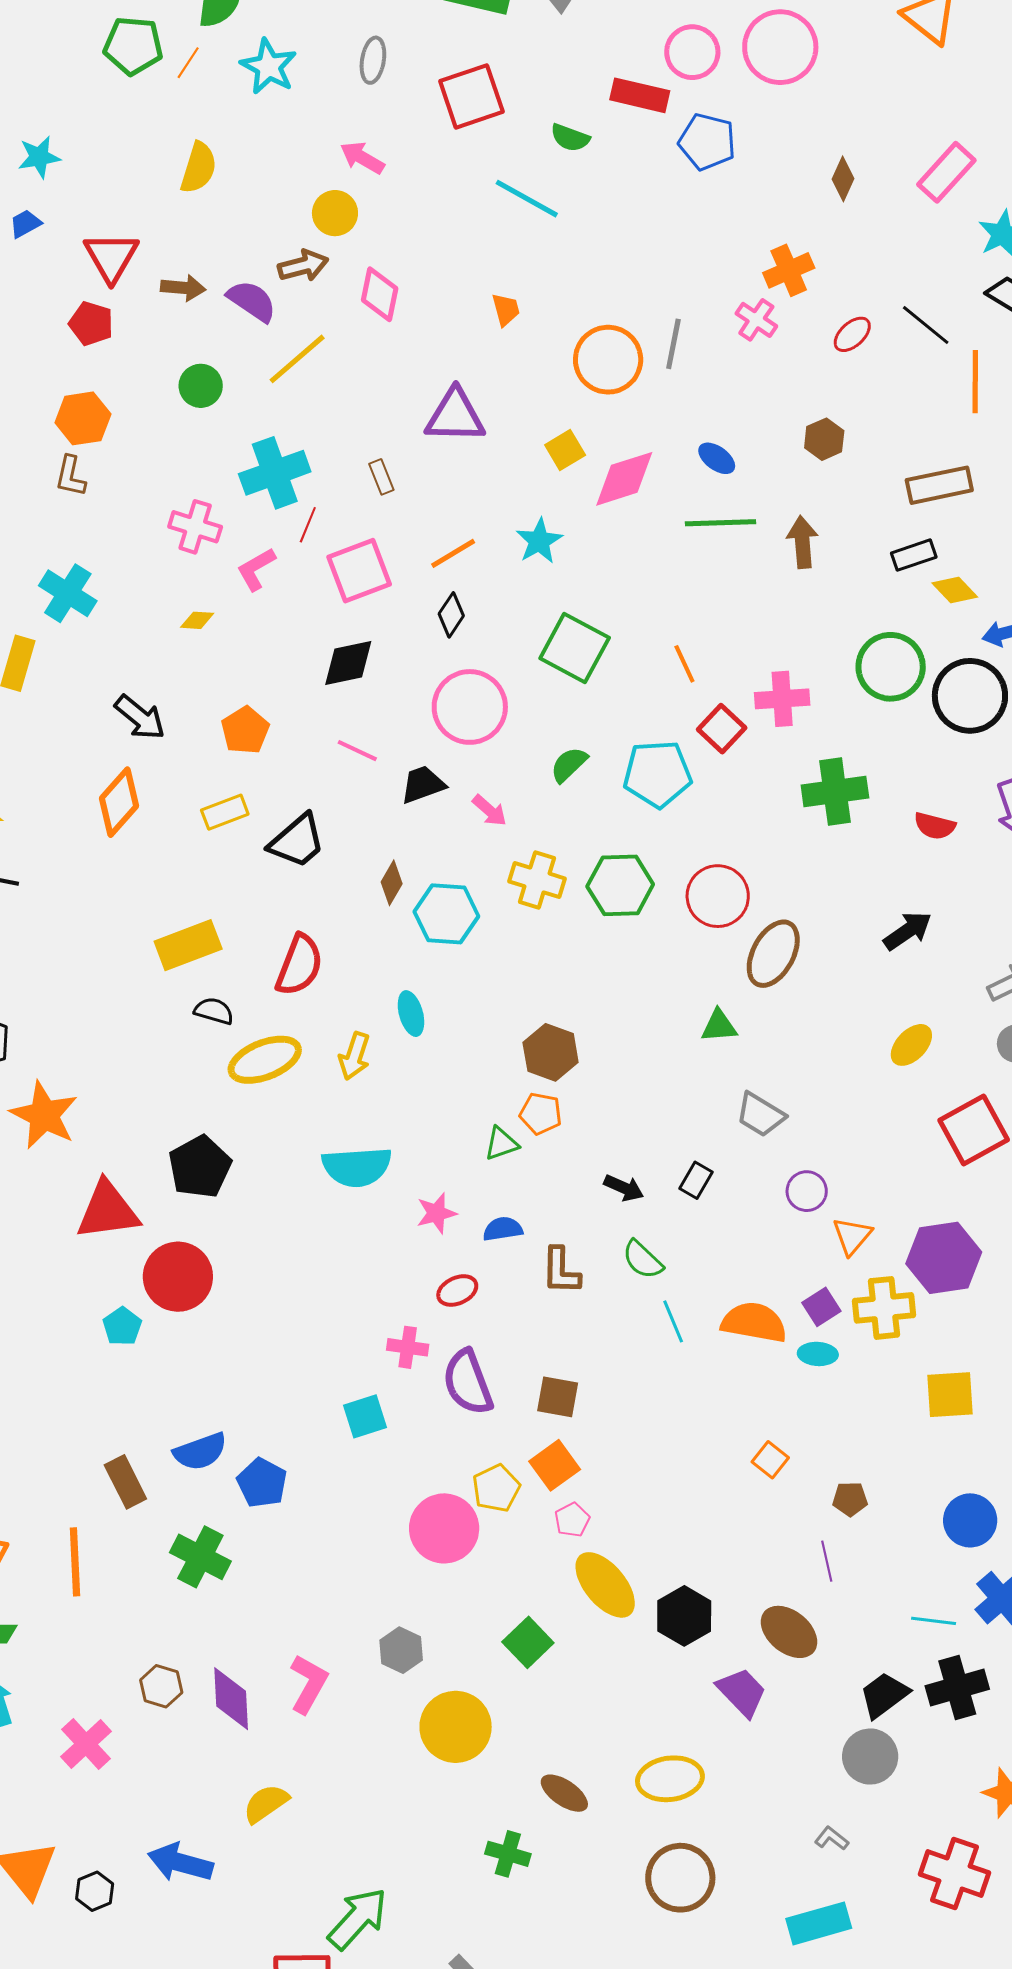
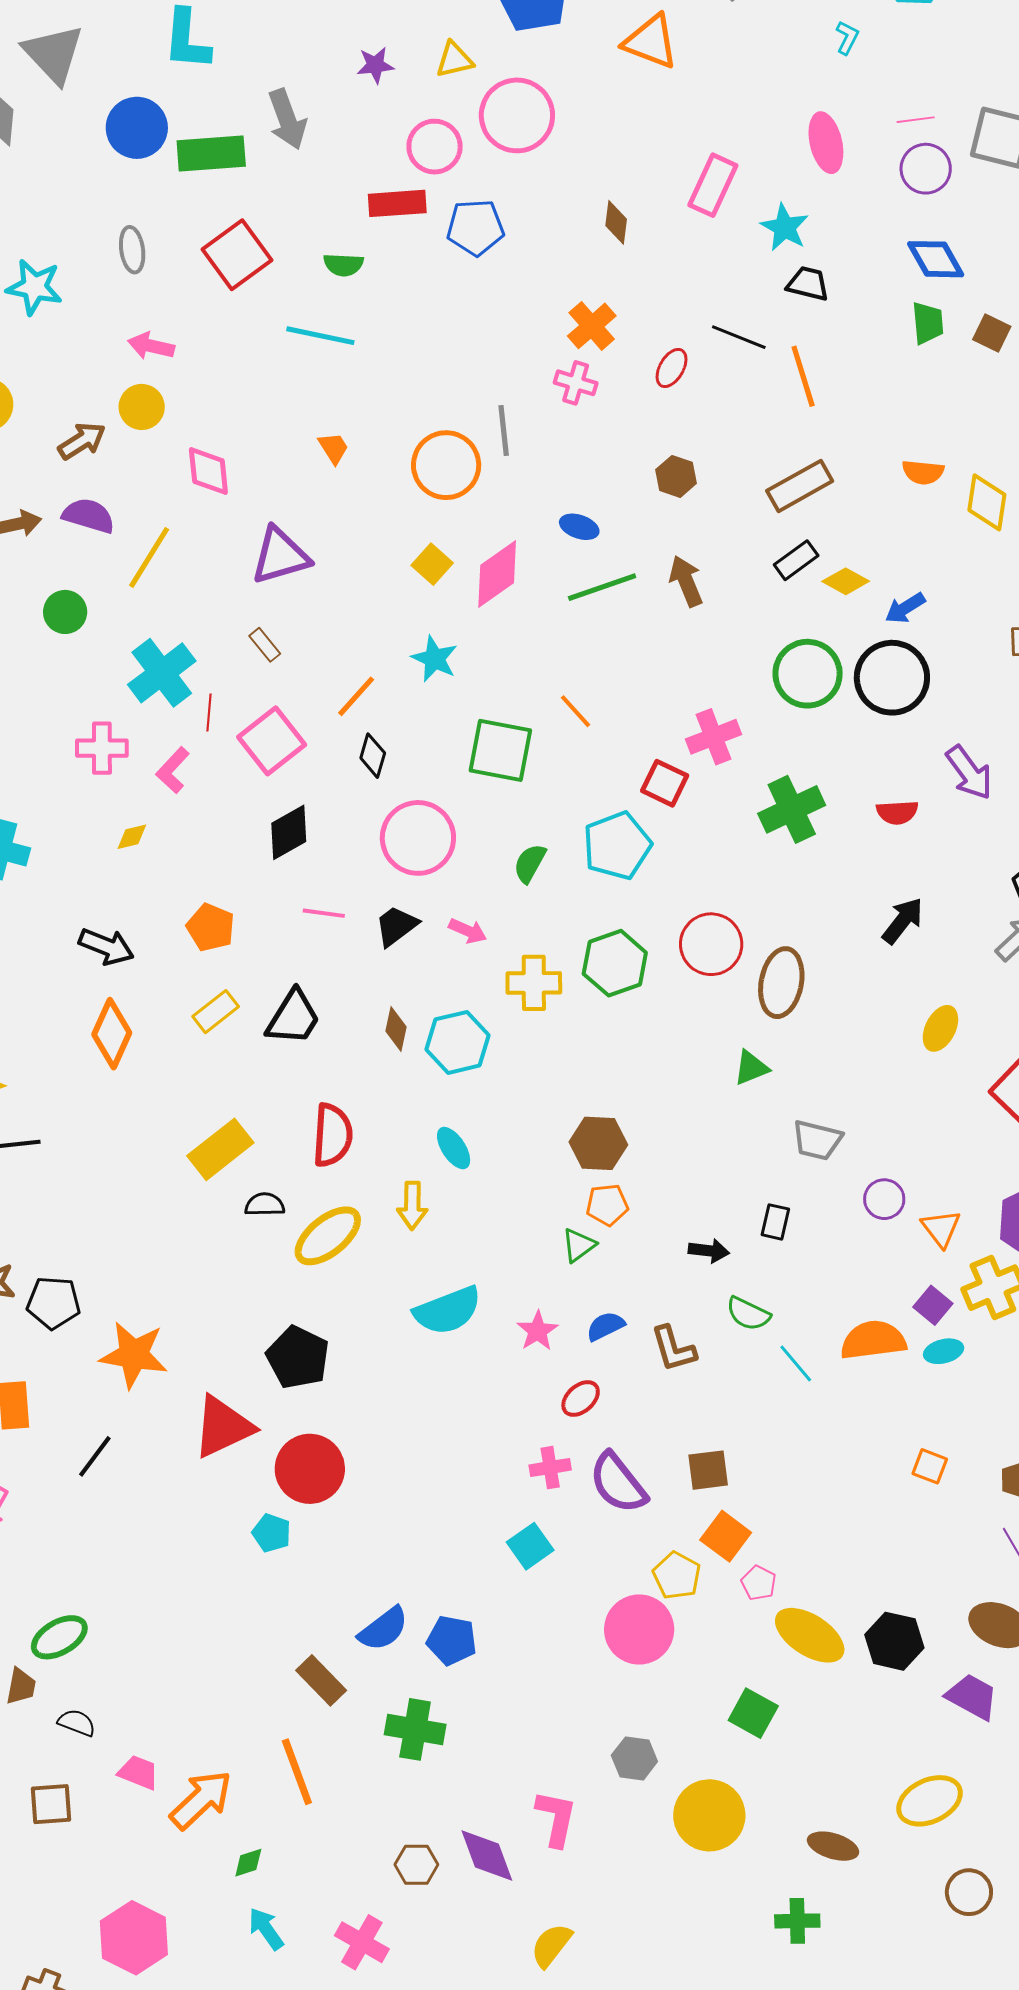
brown arrow: (303, 266) -> (82, 441), moved
purple triangle: (455, 416) -> (280, 556), moved
orange line: (684, 664) -> (575, 711), moved
brown circle: (680, 1878) -> (969, 1892), size x0.7

